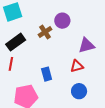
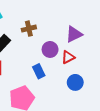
purple circle: (62, 21) -> (50, 49), moved
brown cross: (45, 32) -> (29, 29), turned 32

